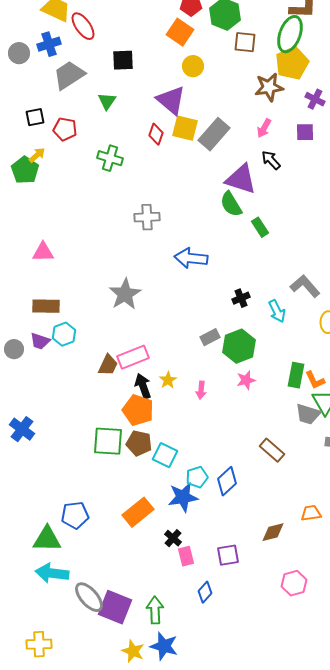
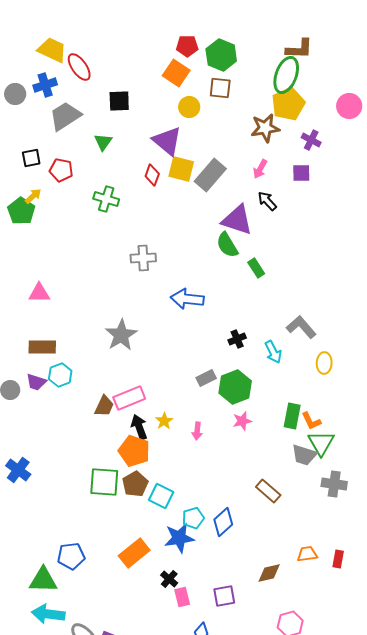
brown square: (245, 42) -> (220, 88), moved
brown pentagon: (139, 443) -> (135, 484), turned 30

